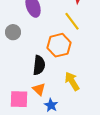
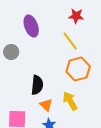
orange hexagon: (59, 45) -> (78, 69), moved
orange triangle: (39, 89) -> (46, 105), moved

